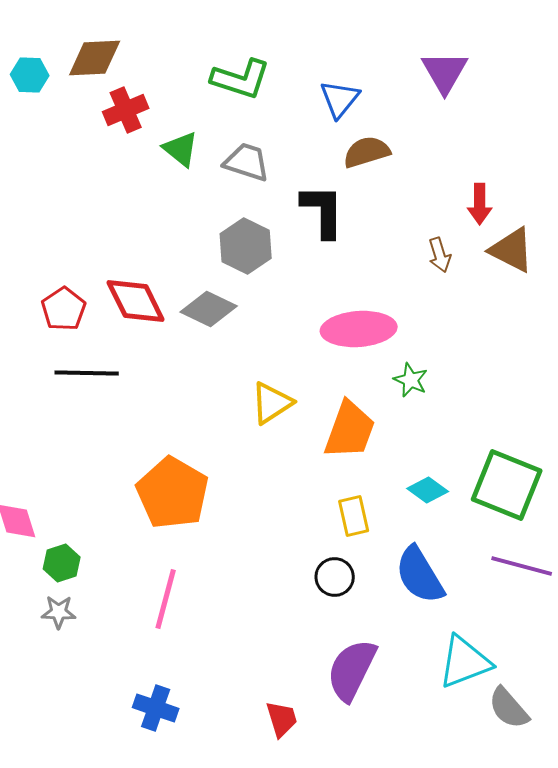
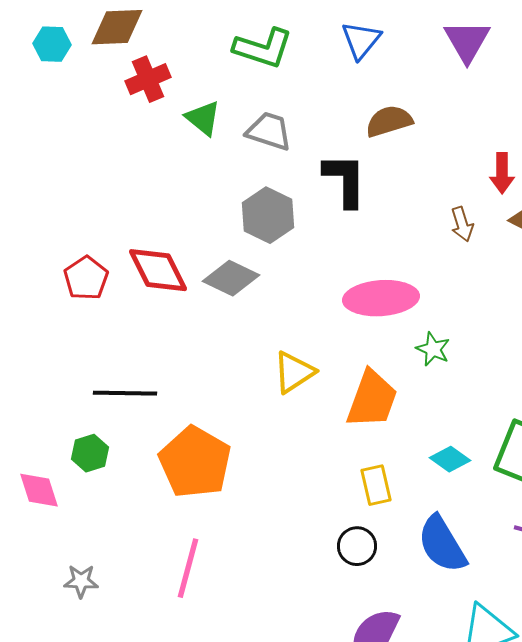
blue triangle: (340, 99) -> (361, 40), moved
black line: (87, 373) -> (125, 393), moved
green hexagon: (62, 563) -> (90, 453), moved

